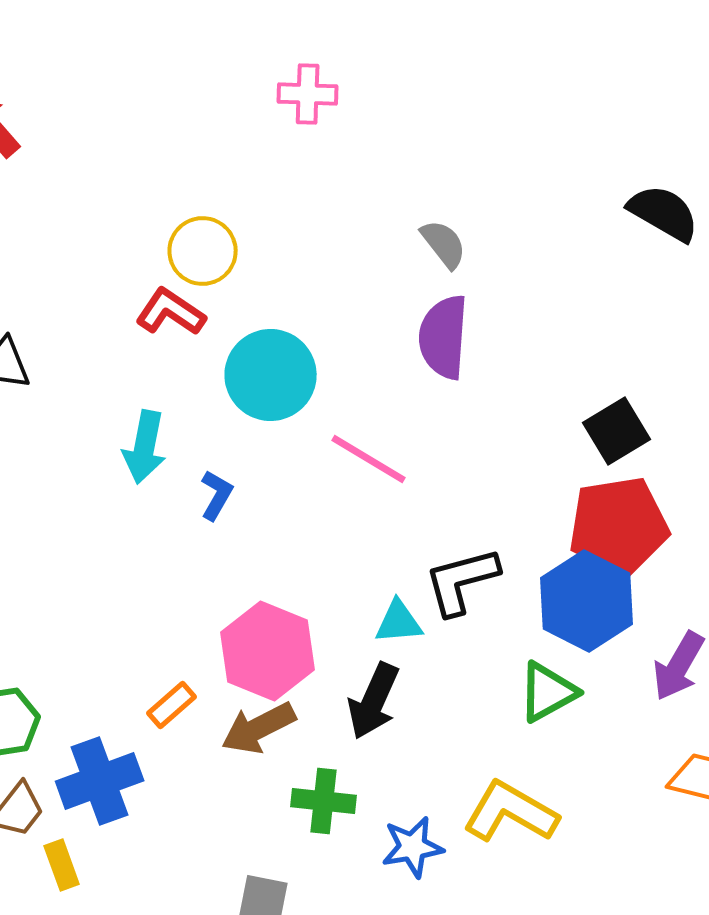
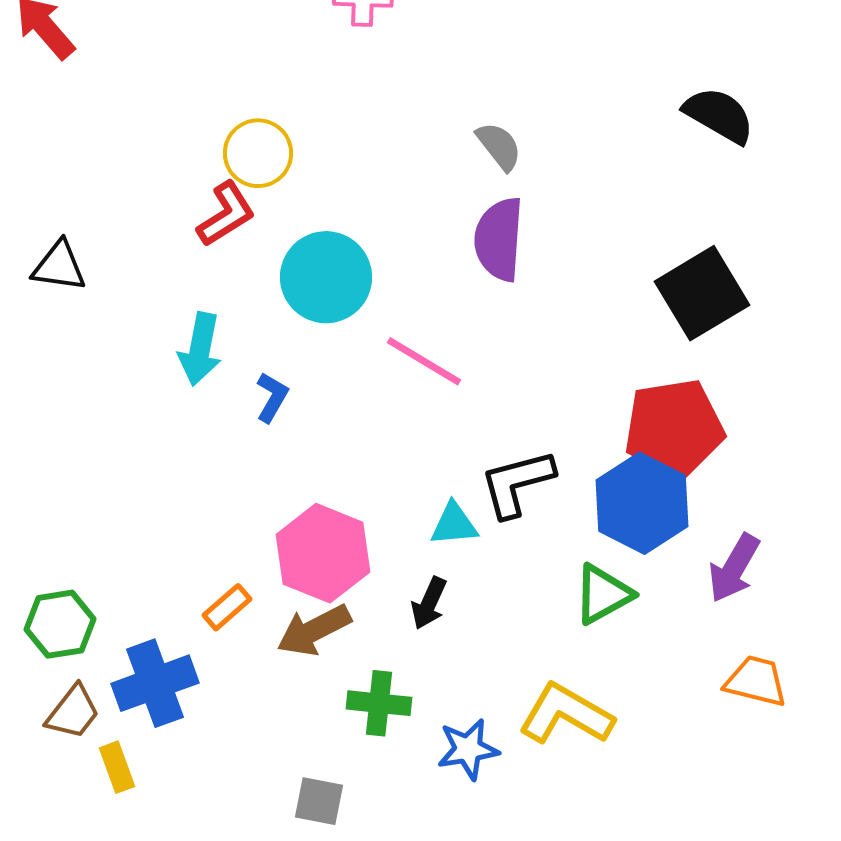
red L-shape: (171, 312) -> (226, 214), turned 114
black square: (617, 431) -> (702, 293), moved, size x1.4
black arrow: (374, 701) -> (429, 603), size x0.7

